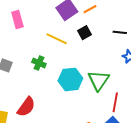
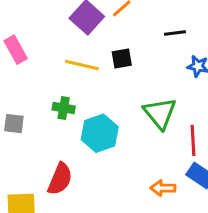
black square: (84, 33) -> (122, 58), moved, turned 32
cyan hexagon: (70, 79) -> (100, 133), moved

